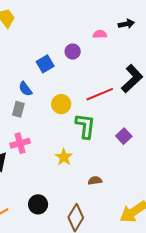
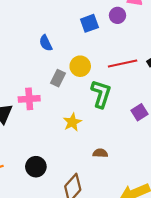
purple circle: (73, 52) -> (118, 15), moved
blue square: (45, 64) -> (89, 23), moved
gray rectangle: (18, 109) -> (58, 78), moved

